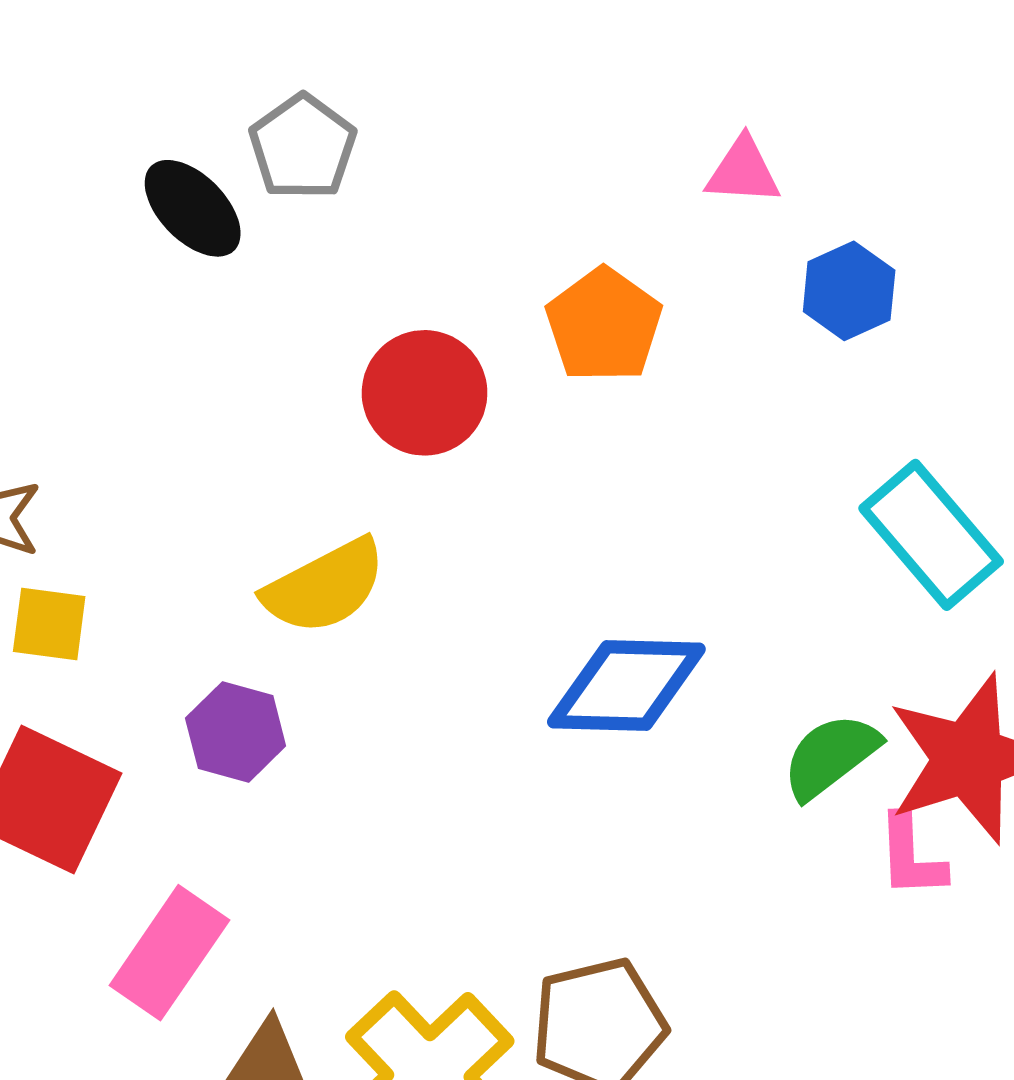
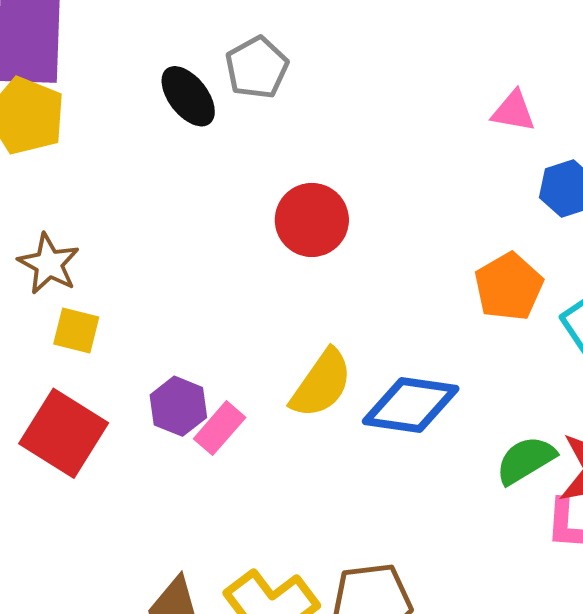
orange pentagon: (604, 325) -> (509, 287), moved
yellow semicircle: (325, 587) -> (321, 384), moved, turned -34
pink rectangle: (169, 953) -> (220, 428), moved, size x0.7

